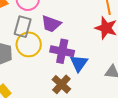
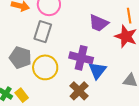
purple trapezoid: (51, 24) -> (99, 23), moved
yellow circle: (29, 44) -> (45, 67), moved

